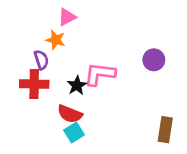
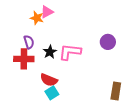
orange star: (56, 40) -> (37, 18), moved
black star: (77, 85) -> (50, 52), moved

